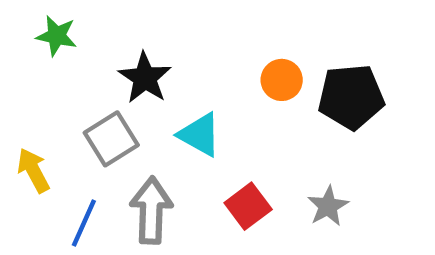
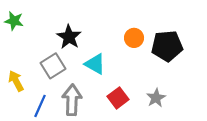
green star: (57, 36) -> (14, 21), moved

